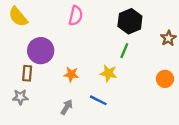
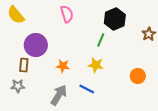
pink semicircle: (76, 16) -> (67, 14), turned -30
green line: (124, 51) -> (101, 40), moved
orange circle: (165, 79) -> (138, 76), moved
gray arrow: (67, 107) -> (59, 95), size x1.5

